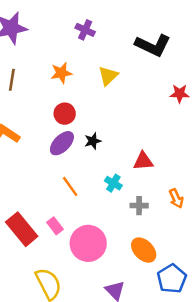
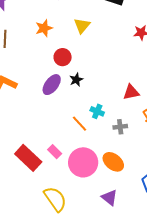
red circle: (65, 114) -> (63, 57), moved
red triangle: (143, 161) -> (131, 92), moved
orange line: (70, 186) -> (79, 124), moved
orange ellipse: (144, 250) -> (113, 162), moved

